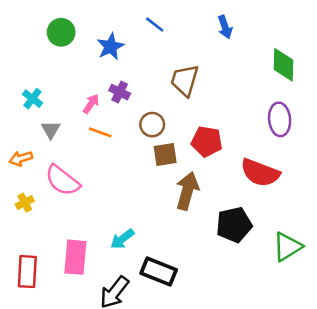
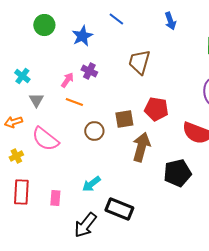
brown circle: (152, 125) -> (94, 131), moved
pink rectangle: (75, 257) -> (55, 198), size x0.6
red rectangle: (27, 272) -> (21, 192), moved

